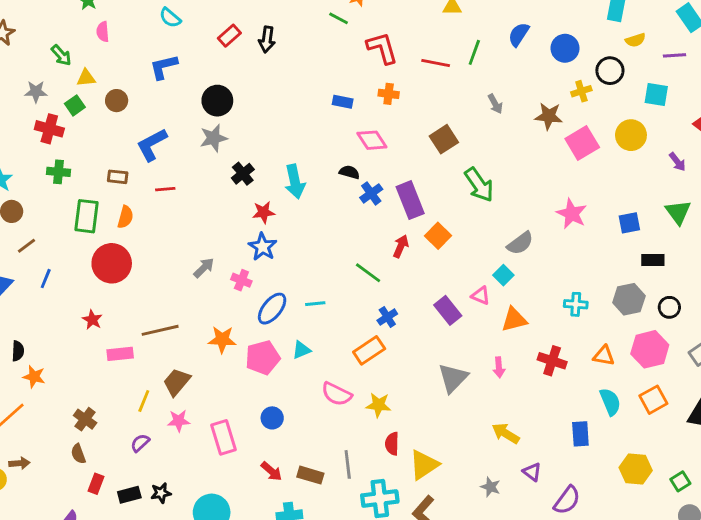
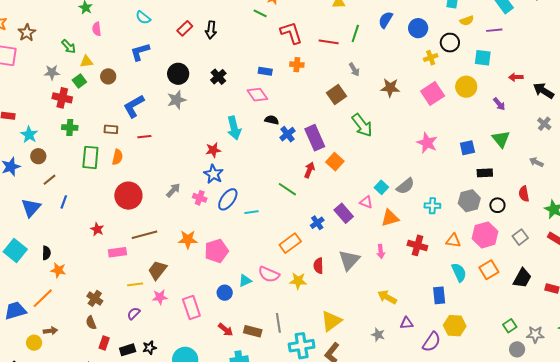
gray arrow: (495, 104) -> (354, 70), moved
brown star: (549, 116) -> (390, 88), moved
pink diamond: (372, 140) -> (257, 95), moved
black cross: (243, 174) -> (218, 77), moved
gray semicircle: (520, 243) -> (405, 186), moved
red circle: (112, 263) -> (128, 196), moved
blue ellipse: (272, 309) -> (228, 199), moved
blue cross: (387, 317) -> (317, 223), moved
cyan triangle: (301, 350) -> (245, 281), moved
yellow line: (144, 401) -> (135, 284), turned 63
red semicircle: (392, 444) -> (318, 266), moved
yellow hexagon: (636, 469) -> (455, 326), moved
purple triangle: (532, 472) -> (407, 323), turned -40

